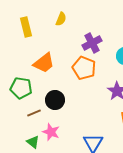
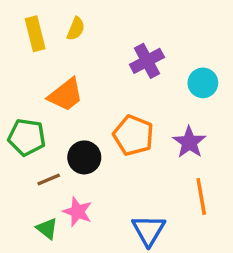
yellow semicircle: (61, 19) -> (76, 29), moved
orange pentagon: (84, 68) -> (133, 135), moved

